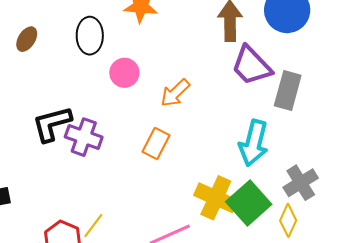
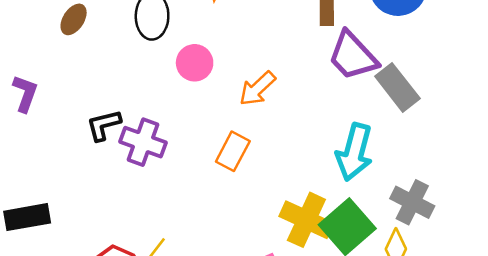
gray rectangle: (288, 91) -> (397, 87), turned -54
black L-shape: (52, 124) -> (104, 125), size x0.7
gray cross: (301, 183) -> (412, 202), turned -32

